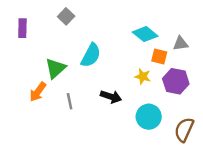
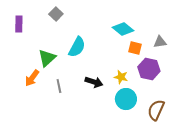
gray triangle: (181, 44) -> (160, 42), moved
yellow star: (143, 77) -> (121, 77), moved

